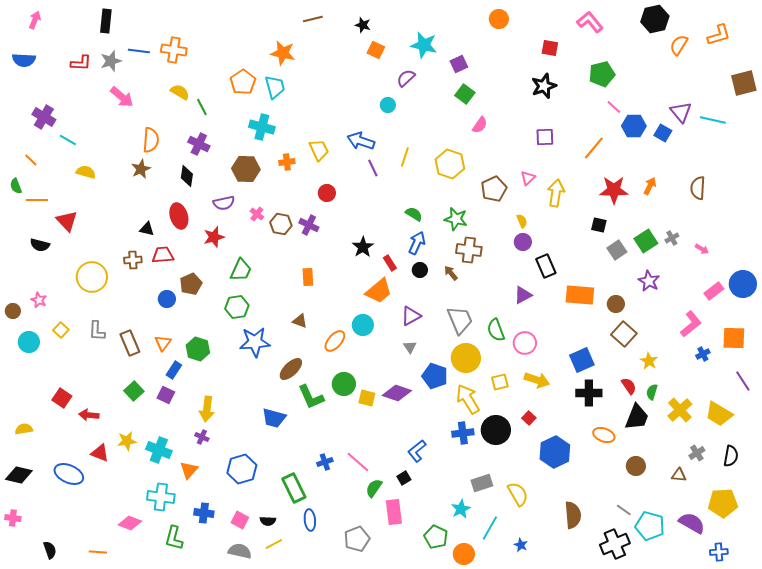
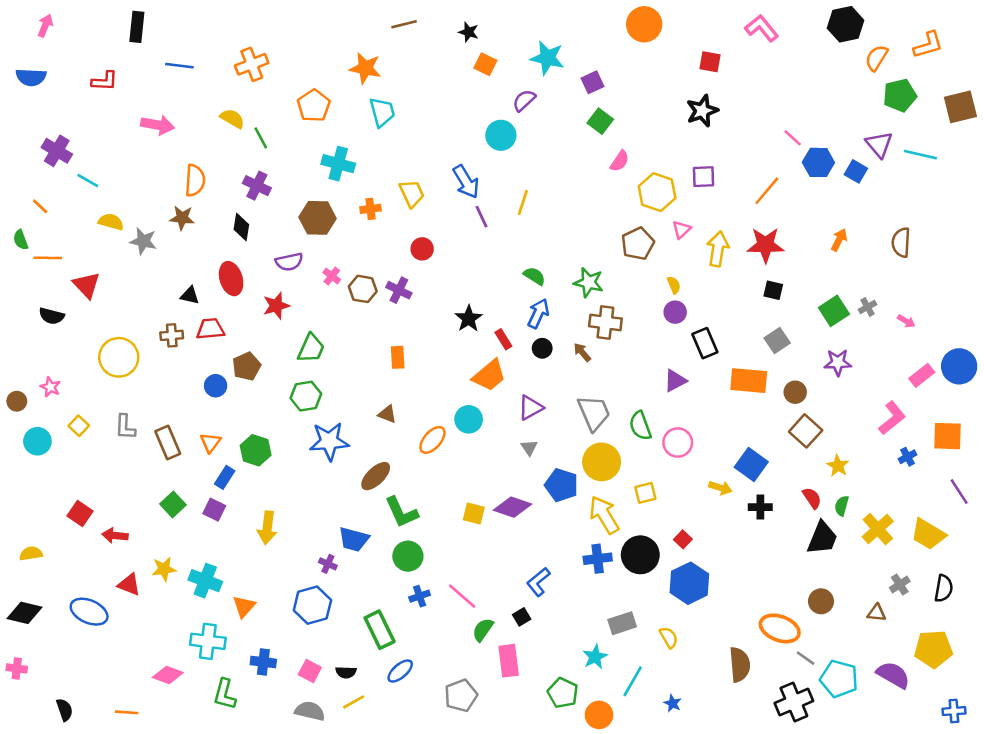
orange circle: (499, 19) -> (644, 24), size x1.4
orange cross: (174, 50) -> (252, 64), moved, turned -30
gray star: (111, 61) -> (143, 241), moved, turned 30
green pentagon: (602, 74) -> (900, 95), moved
cyan trapezoid: (275, 87) -> (382, 112), moved
pink arrow: (122, 97) -> (157, 125), turned -30
cyan circle: (388, 105) -> (501, 135), size x1.5
blue arrow: (361, 141) -> (466, 182), turned -140
yellow hexagon: (450, 164) -> (657, 192), moved
brown star: (141, 169) -> (182, 218), turned 30
red star: (614, 190) -> (766, 245), moved
gray square: (617, 250) -> (777, 341), moved
purple star: (649, 281) -> (838, 362), turned -30
blue square: (582, 360) -> (751, 464), turned -30
yellow arrow: (537, 380) -> (720, 488), moved, size x0.7
green circle: (344, 384) -> (408, 556), moved
black cross: (589, 393) -> (760, 507), size x0.7
orange ellipse: (604, 435) -> (780, 628), moved, size x1.4
purple cross: (202, 437) -> (328, 564), moved
blue hexagon: (555, 452) -> (689, 583), moved
yellow semicircle: (518, 494) -> (669, 637), size x0.7
blue ellipse: (310, 520) -> (400, 671), turned 55
blue cross: (719, 552) -> (954, 711), moved

